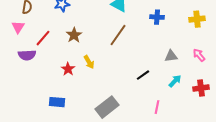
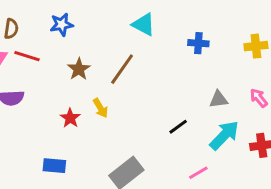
brown line: (118, 35) -> (122, 69), moved
red line: (43, 38) -> (27, 56), moved, turned 66
cyan arrow: (175, 81) -> (224, 135), size x1.6
pink line: (157, 107) -> (198, 173), turned 48

